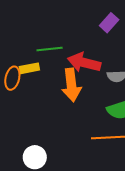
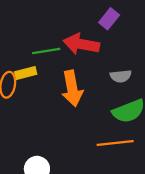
red arrow: (84, 63) -> (81, 44), moved

